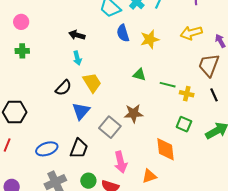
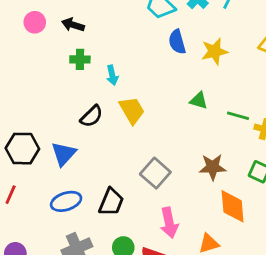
black arrow: (77, 35) -> (73, 25), moved
green cross: (22, 51) -> (80, 59), moved
blue triangle: (81, 111) -> (64, 154), moved
brown star: (134, 113) -> (213, 167), moved

